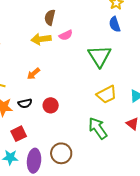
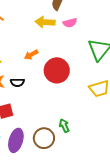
red circle: (51, 105) -> (57, 70), moved, size x1.6
green arrow: (98, 128) -> (64, 126), moved, size x0.6

